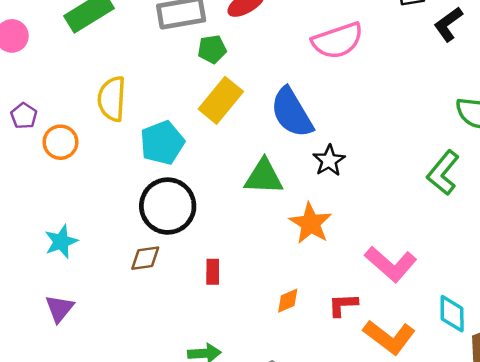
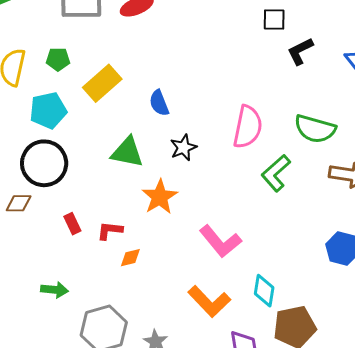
pink semicircle: (337, 41) -> (248, 127), moved, turned -69
green pentagon: (212, 49) -> (58, 59), moved
blue semicircle: (292, 113) -> (159, 103), size x0.6
red rectangle: (213, 272) -> (72, 224), turned -35
red L-shape: (343, 305) -> (110, 231), moved

